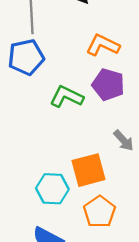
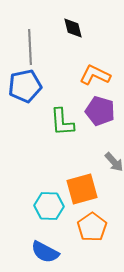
green L-shape: (67, 97) -> (62, 122), turned -120

